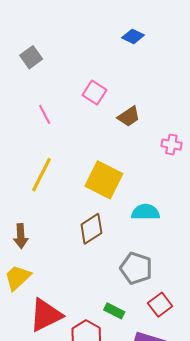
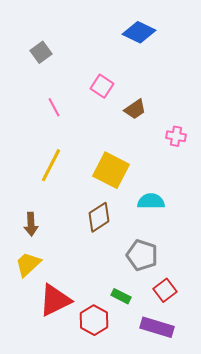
blue diamond: (133, 36) -> (139, 32), size x1.5

